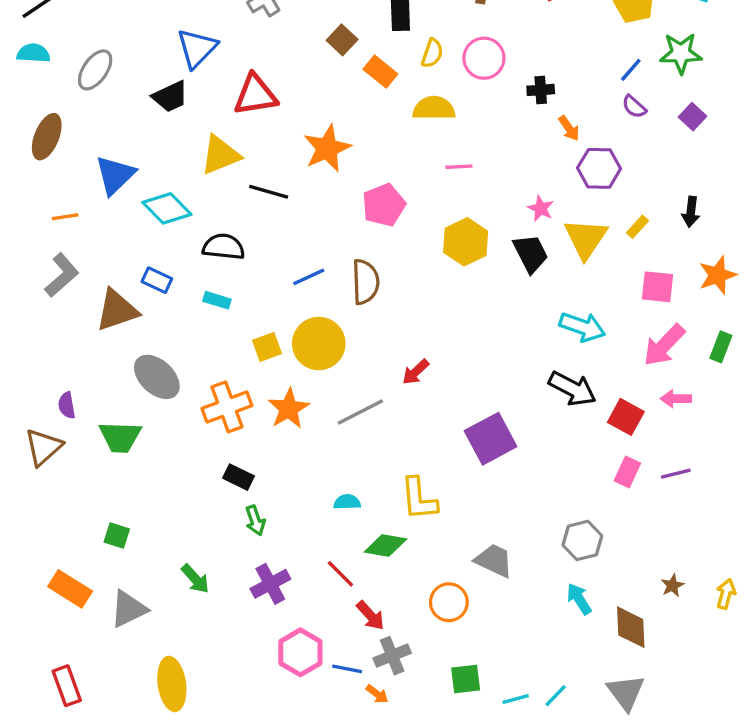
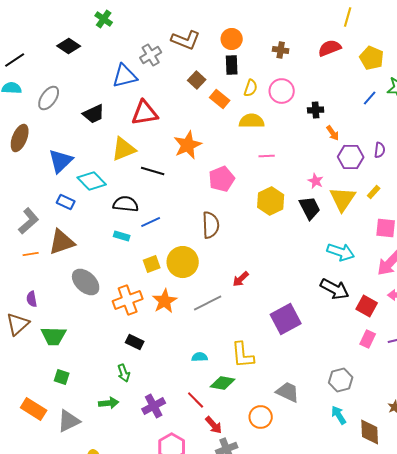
blue triangle: (197, 48) -> (125, 76), moved, turned 32
purple semicircle: (634, 107) -> (380, 150), moved, turned -126
orange line: (65, 217) -> (31, 254), moved
blue line: (309, 277) -> (151, 222), moved
blue rectangle: (157, 280) -> (66, 202), moved
green trapezoid: (120, 437) -> (54, 336), moved
green arrow: (255, 520) -> (124, 373), moved
green arrow: (195, 579) -> (109, 403), turned -54

